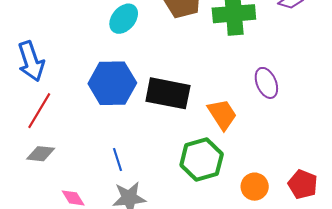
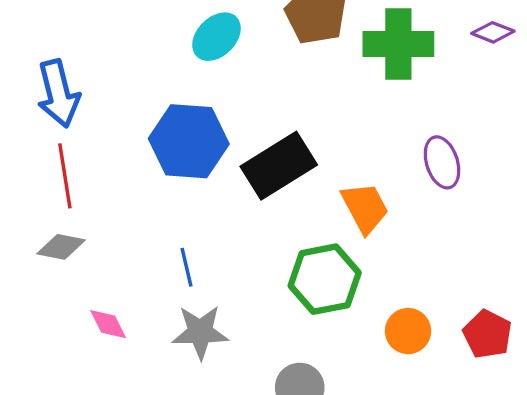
black rectangle: (168, 93) -> (279, 166), turned -48
red line: (39, 111) -> (65, 176), turned -45

